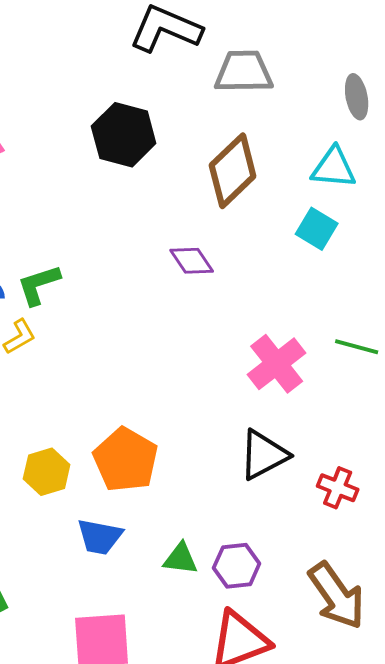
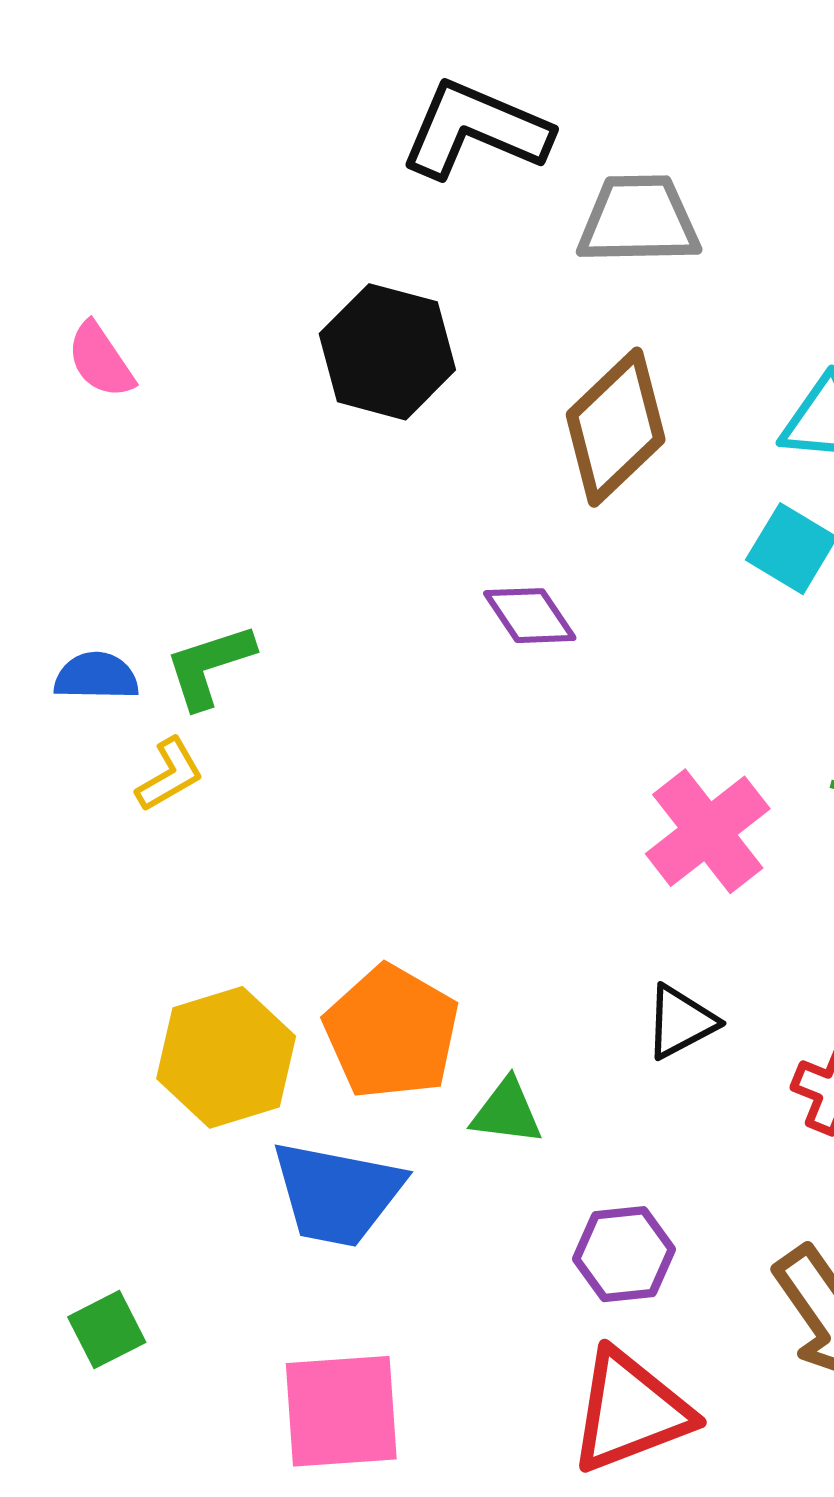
black triangle: (264, 455) -> (680, 1022), size x0.7
yellow hexagon: (47, 472) -> (226, 1057), size x1.4
blue trapezoid: (100, 537) -> (337, 1193), size x1.4
green triangle: (181, 559) -> (507, 1112), moved

